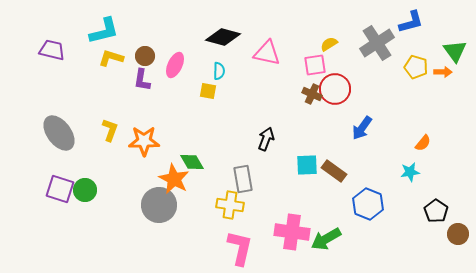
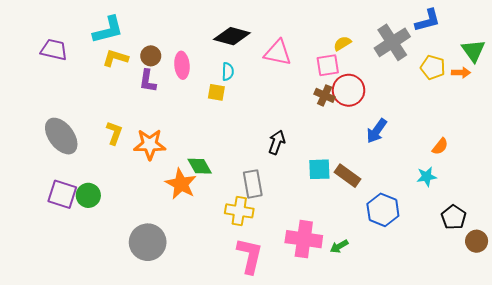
pink ellipse: (175, 65) -> (182, 65), turned -30
gray circle: (159, 205) -> (148, 242), moved
green arrow: (326, 239) -> (339, 246), size x0.6

